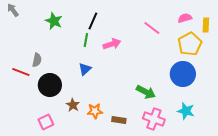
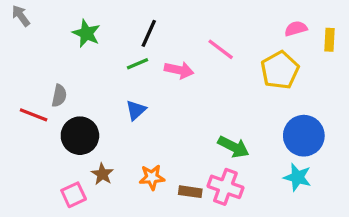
pink line: (152, 28) -> (221, 49), moved
green line: (86, 40) -> (138, 64), turned 56
pink arrow: (112, 44) -> (179, 70), turned 30
yellow pentagon: (190, 44) -> (280, 70), moved
blue circle: (183, 74) -> (304, 136), moved
brown star: (73, 105) -> (102, 174), moved
pink cross: (154, 119) -> (225, 187), moved

